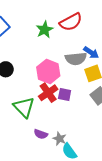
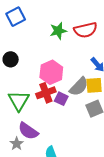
gray semicircle: (76, 59) -> (79, 87), moved, turned -55
purple semicircle: (41, 134) -> (28, 131), size x1.5
gray star: (60, 139) -> (17, 144), moved

